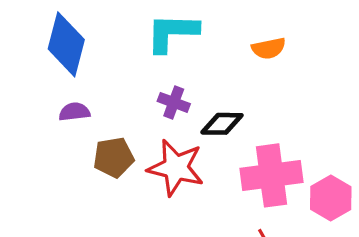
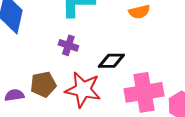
purple cross: (174, 102) -> (68, 45), moved
purple semicircle: (74, 112) -> (14, 95), moved

